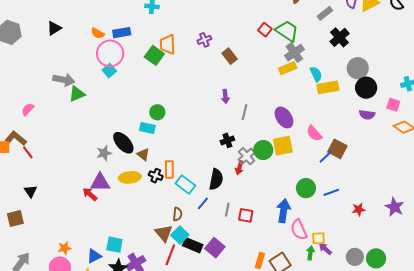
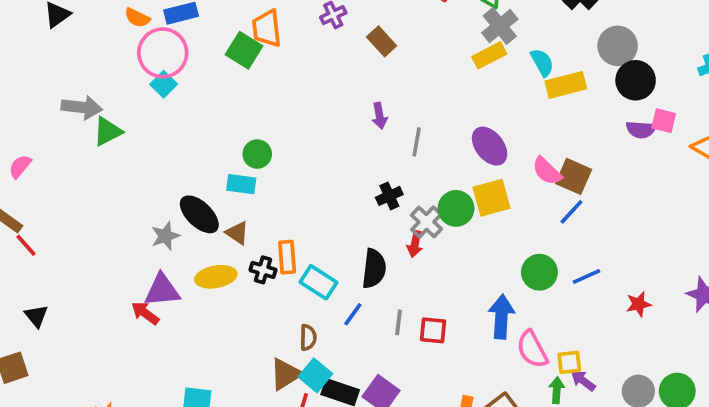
pink square: (393, 105) -> (664, 121), moved
brown square: (337, 149) -> (574, 176), moved
brown triangle: (164, 233) -> (286, 374), turned 42

